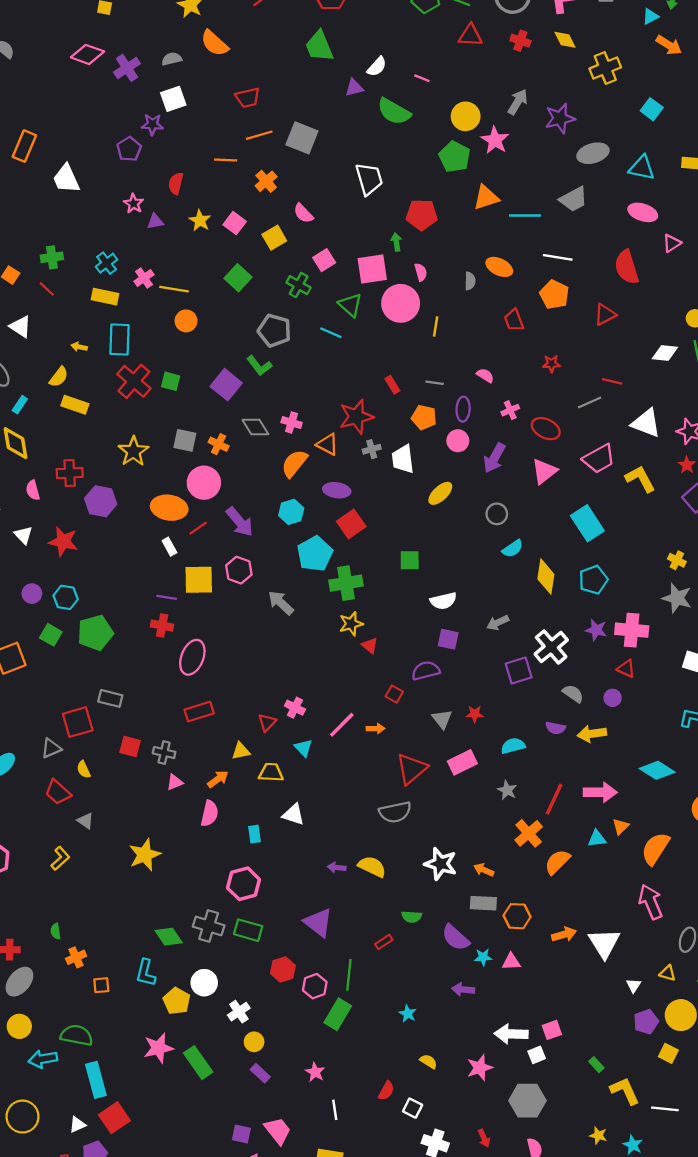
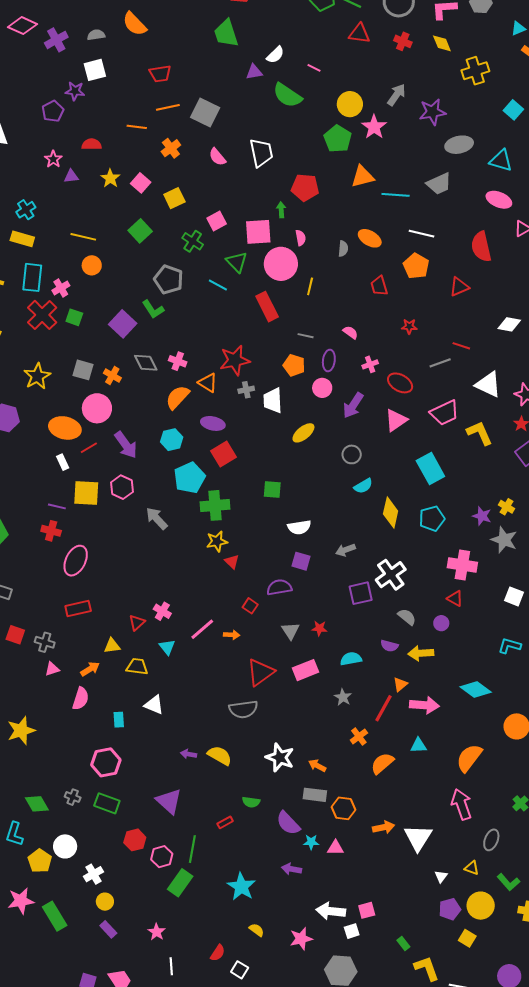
red semicircle: (176, 183) -> (92, 144), turned 72
pink semicircle: (303, 213) -> (217, 157), moved
pink cross: (144, 278) -> (61, 288), moved
red rectangle: (392, 385) -> (267, 307), moved, size x1.8
purple star: (596, 630) -> (482, 516), moved
orange triangle: (621, 826) -> (400, 684), moved
orange cross: (529, 833) -> (359, 736), size x0.7
gray cross: (209, 926) -> (73, 797), size x0.6
cyan star: (408, 1014) -> (241, 887), size x1.8

